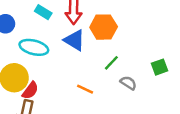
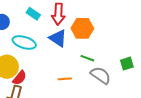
green line: (111, 63) -> (87, 58), turned 64
gray semicircle: (128, 83) -> (101, 75), size x1.5
orange line: (85, 89) -> (65, 79), turned -32

